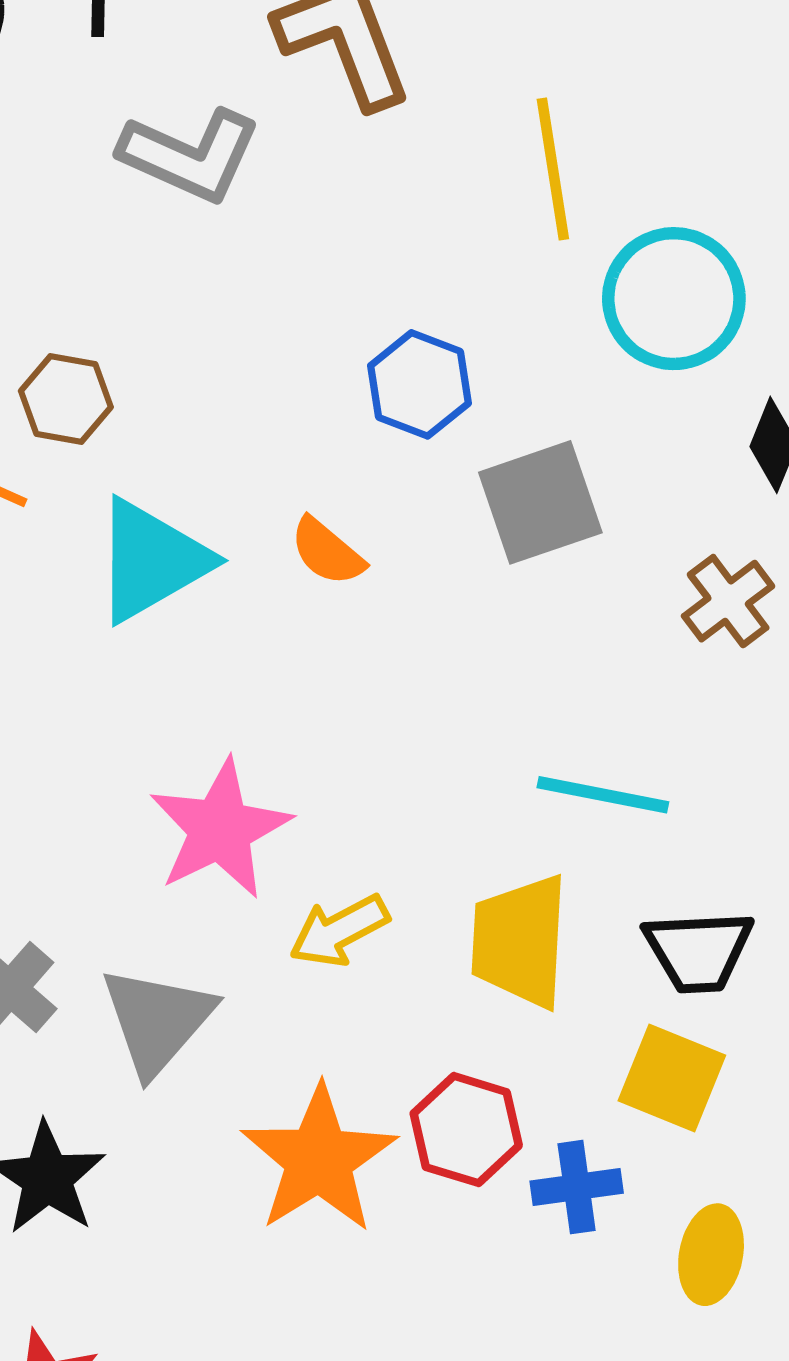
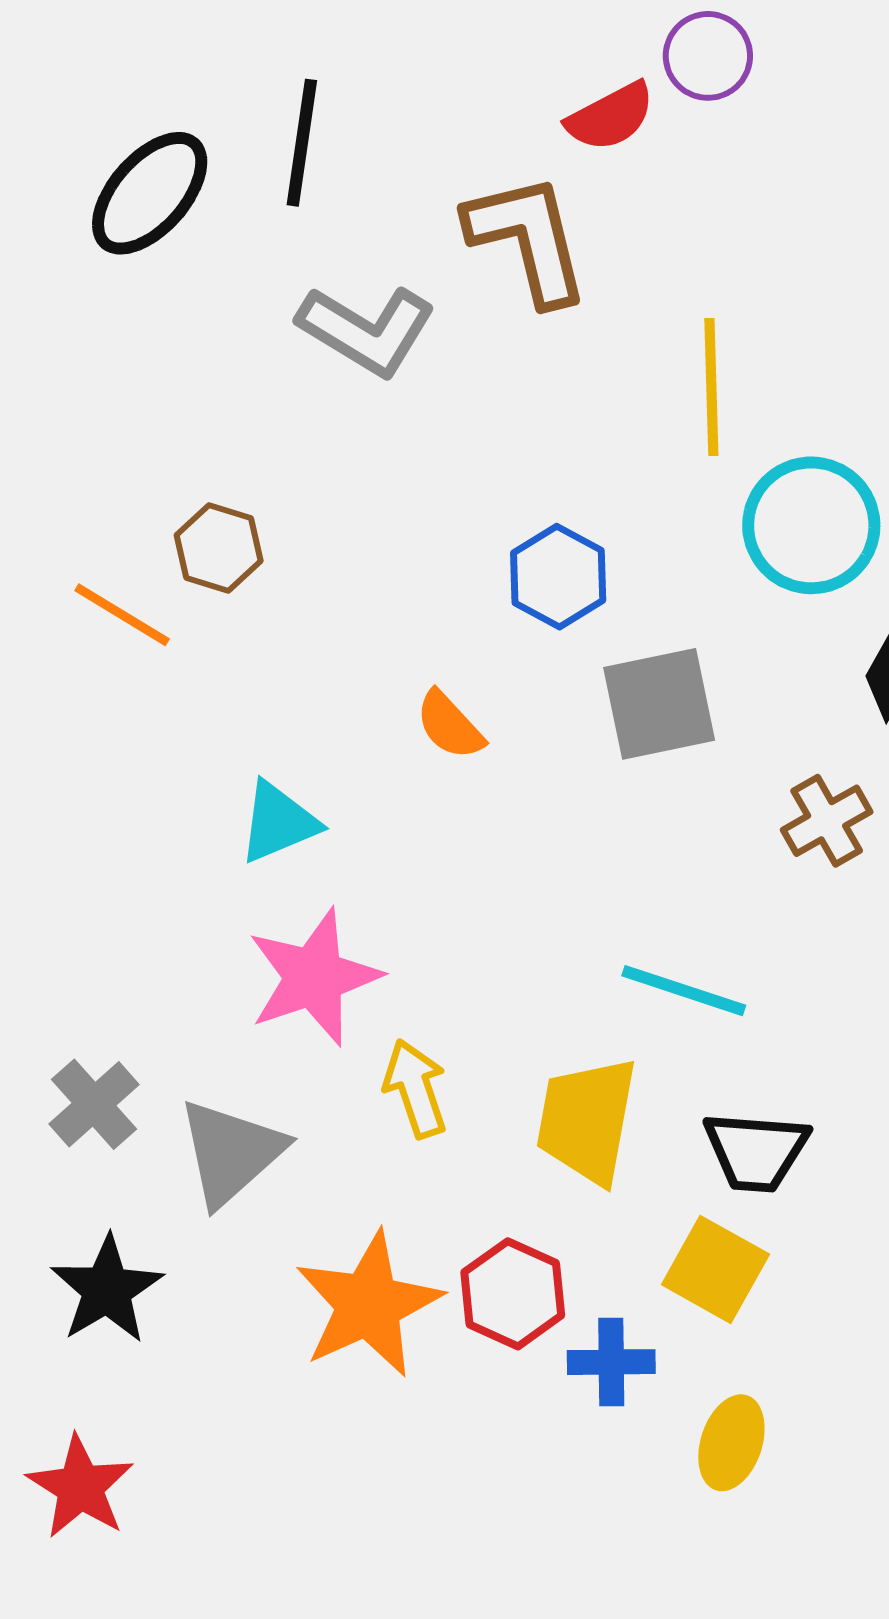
cyan triangle: (151, 560) -> (278, 822), moved, size x0.7
yellow arrow: (339, 931) -> (415, 1089), turned 92

